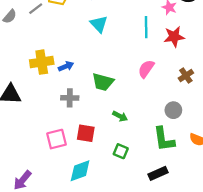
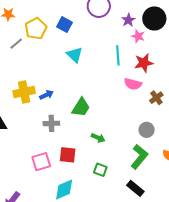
pink semicircle: (146, 69) -> (133, 84), moved, turned -108
green trapezoid: (103, 82) -> (81, 107), turned -70
green L-shape: (164, 139) -> (139, 157), turned -130
black rectangle: (158, 173) -> (135, 188), turned 66

